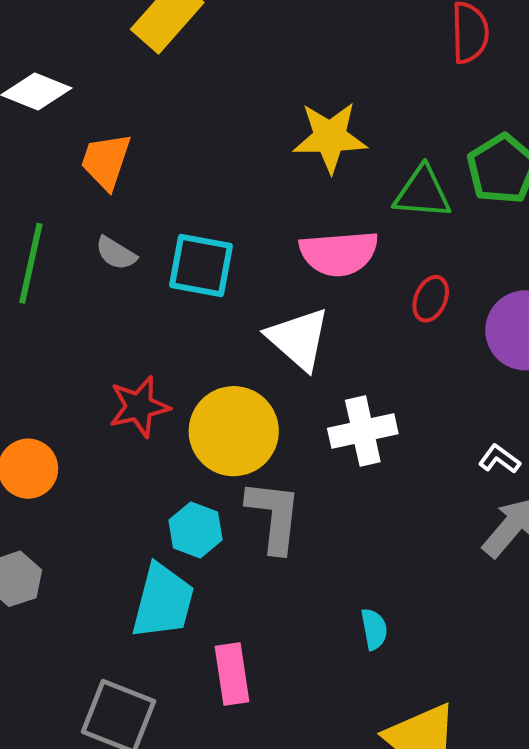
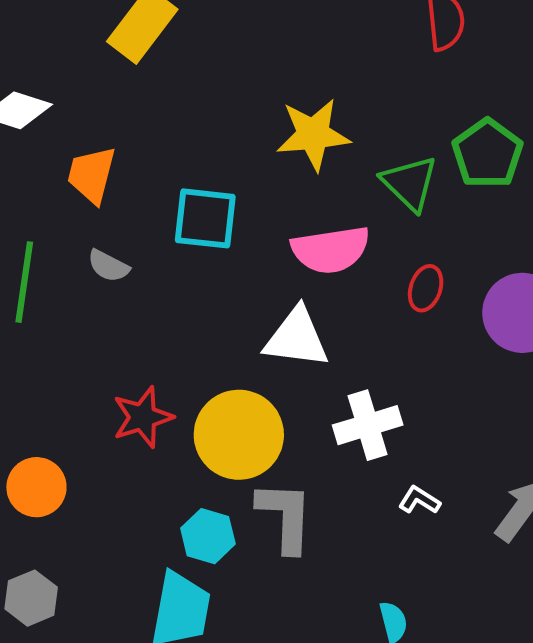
green triangle: (422, 193) -> (410, 183), turned 44
cyan square: (201, 265) -> (205, 218), moved
white triangle: (298, 339) -> (297, 338), turned -30
white L-shape: (499, 459) -> (419, 500), moved

